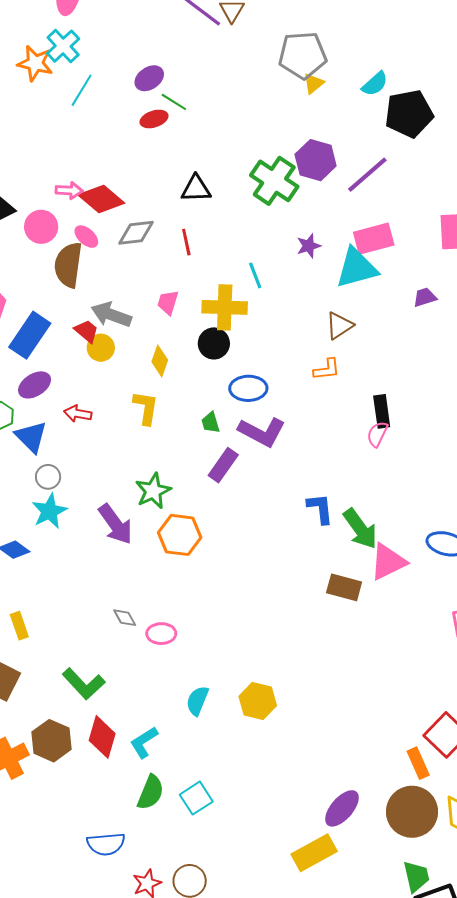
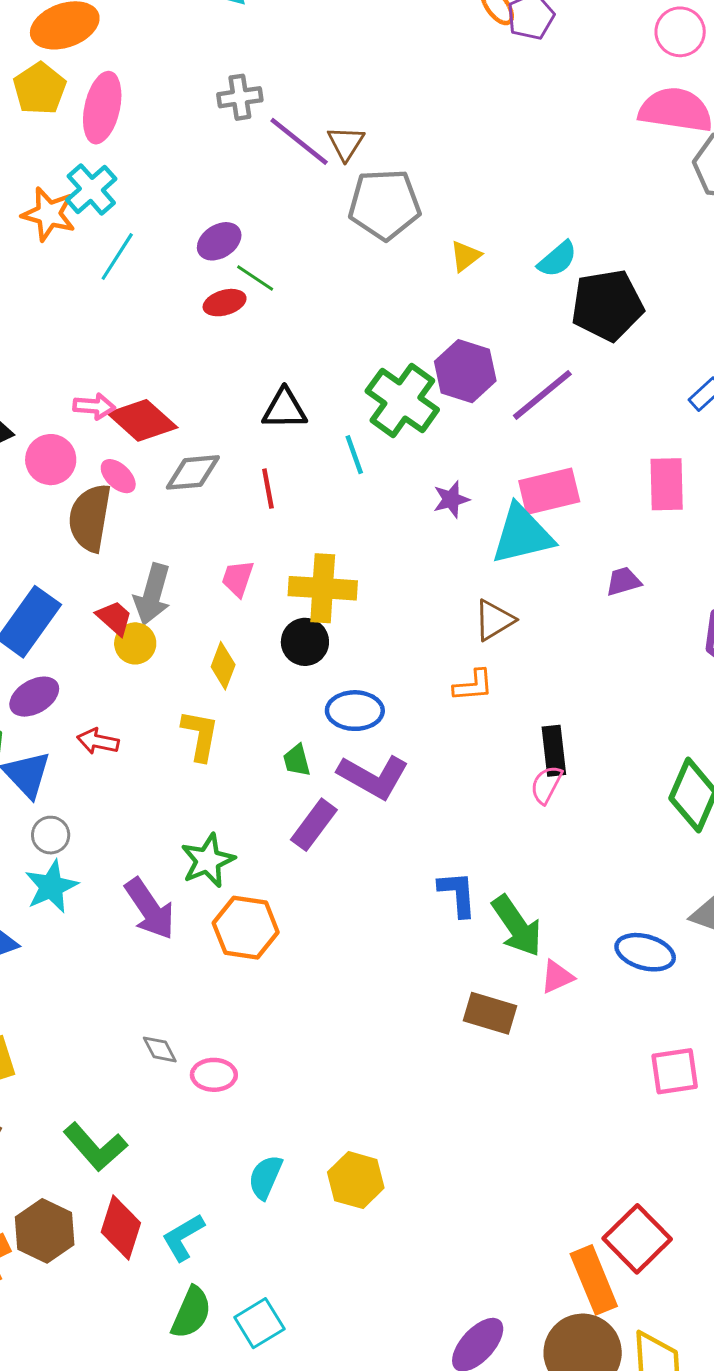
gray pentagon: (302, 55) -> (385, 204), moved
cyan line: (255, 275) -> (354, 455), moved
gray arrow: (111, 315) -> (152, 594), turned -96
pink triangle: (388, 562) -> (557, 977), size x0.6
orange rectangle: (418, 763) -> (594, 1280), size x1.4

